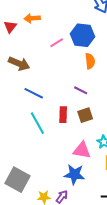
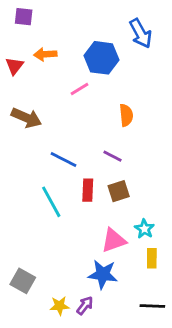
blue hexagon: (82, 35) -> (102, 58), moved
blue line: (34, 93) -> (63, 160), moved
pink triangle: (82, 150) -> (114, 240), turned -30
gray square: (17, 180) -> (23, 281), size x0.7

